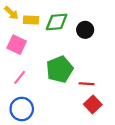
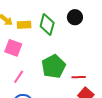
green diamond: (57, 22) -> (47, 25), turned -65
black circle: (85, 30) -> (75, 17), moved

